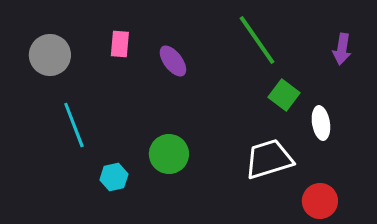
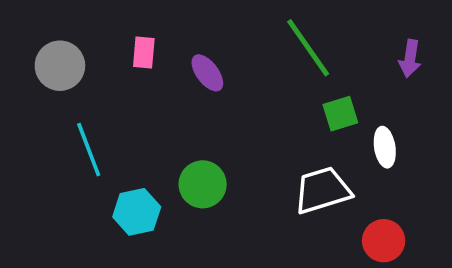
green square: (284, 95) -> (340, 114), turned 36
cyan hexagon: (114, 177) -> (137, 212), size x1.4

